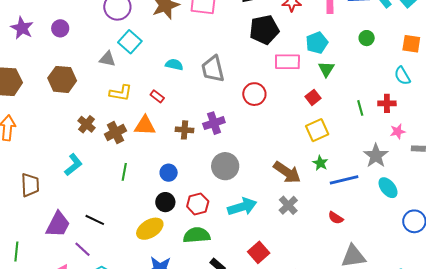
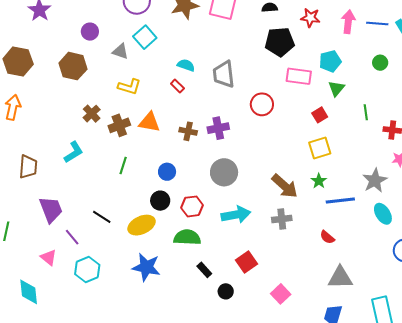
purple circle: (60, 28) -> (90, 32), moved
red rectangle: (157, 96) -> (177, 86), moved
green line: (360, 108) -> (366, 112), moved
gray cross: (288, 205) -> (282, 219), turned 30
black line: (95, 220) -> (102, 217), moved
purple trapezoid: (58, 224) -> (51, 209), turned -56

